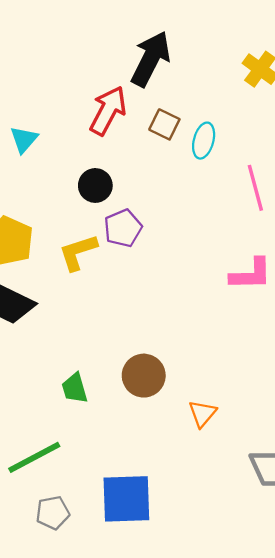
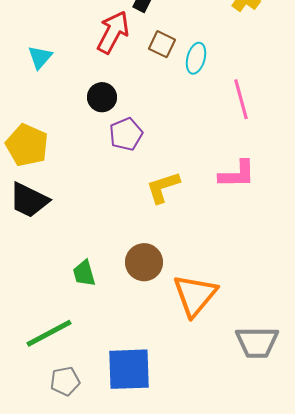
yellow L-shape: (78, 252) -> (163, 187), moved
orange triangle: (202, 414) -> (195, 295), size x1.8

